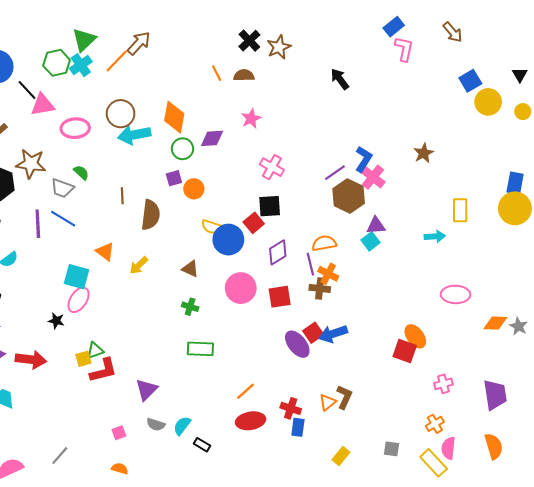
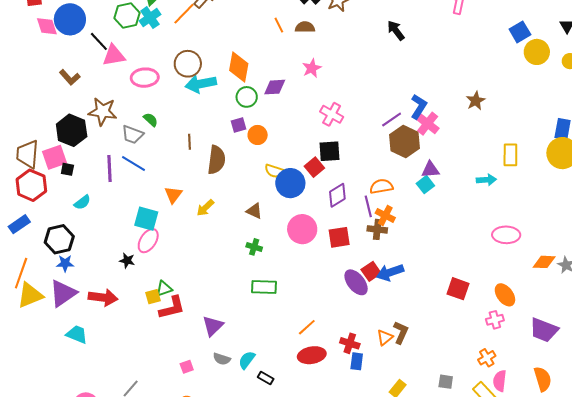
orange triangle: (105, 252) -> (173, 195), turned 30
orange ellipse: (415, 336) -> (505, 295), moved
purple trapezoid: (495, 395) -> (544, 330), turned 120

